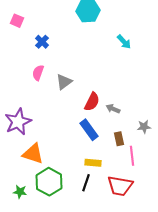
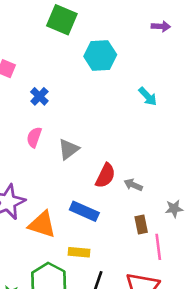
blue rectangle: (89, 130) -> (84, 211), moved, turned -30
orange triangle: (33, 154) -> (42, 224), moved
yellow rectangle: (93, 163) -> (79, 252), moved

